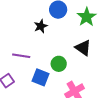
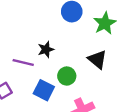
black star: (41, 26) -> (46, 49), moved

